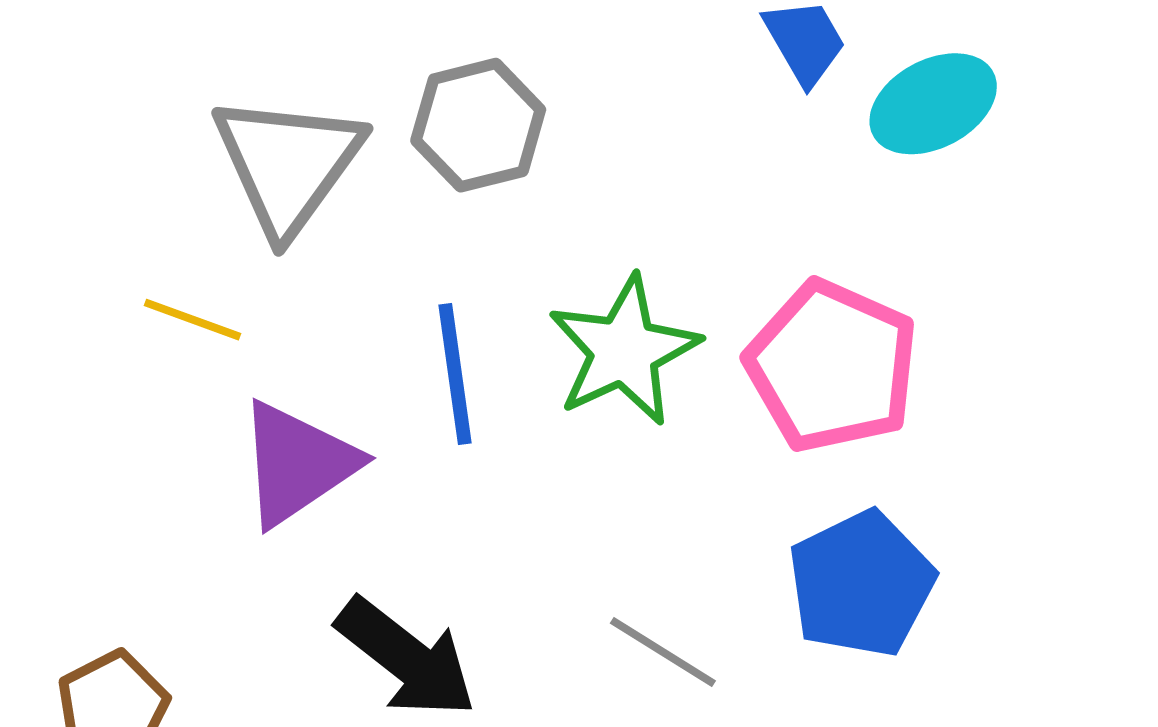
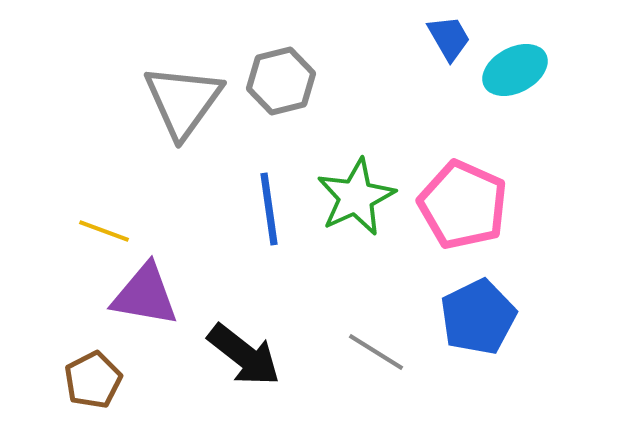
yellow line: (192, 320) -> (104, 231), moved
purple triangle: (297, 463) -> (145, 295), moved, turned 44

